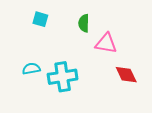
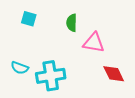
cyan semicircle: (31, 69) -> (20, 68), turned -150

